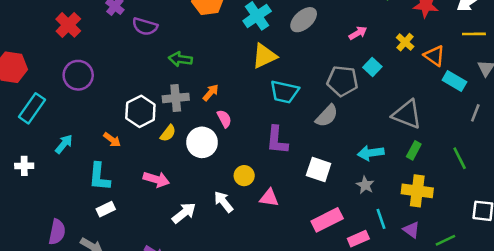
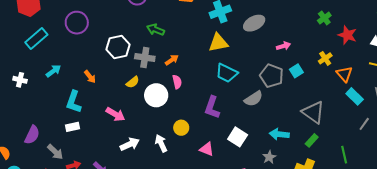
pink arrow: (358, 33) -> (283, 46), moved
white hexagon: (140, 111) -> (118, 47), moved
pink triangle: (269, 198) -> (207, 149), moved

